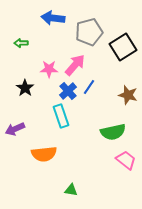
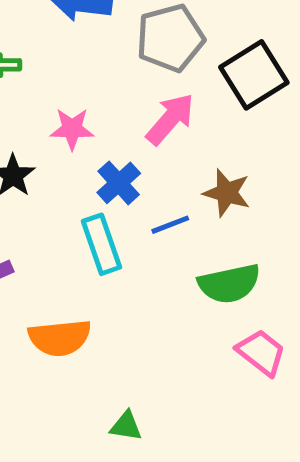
pink arrow: (75, 65) -> (170, 119), moved
blue line: (89, 87) -> (170, 225), moved, turned 35
brown star: (128, 95) -> (227, 193), moved

